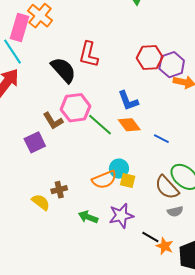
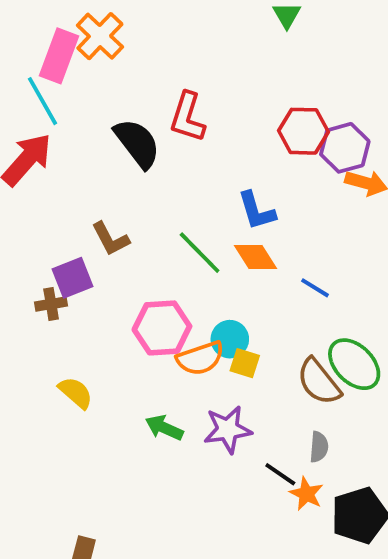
pink hexagon: (76, 108) -> (162, 328), moved
brown cross: (59, 190) -> (51, 304), moved
gray semicircle: (175, 211) -> (319, 447), moved, turned -77

